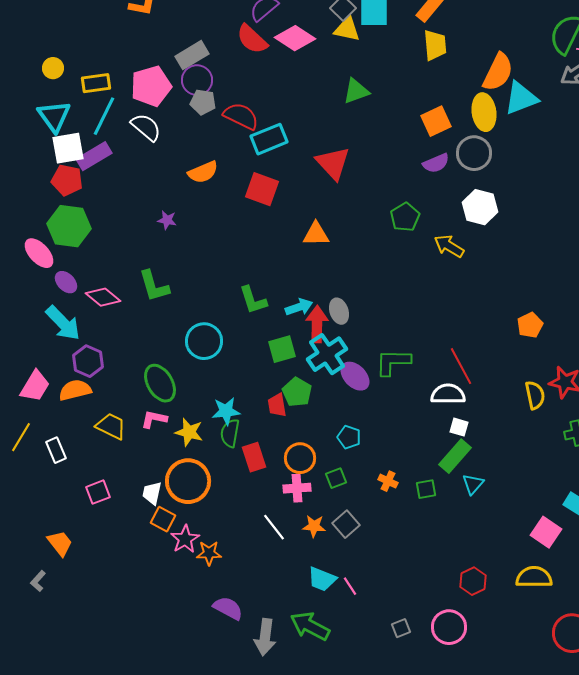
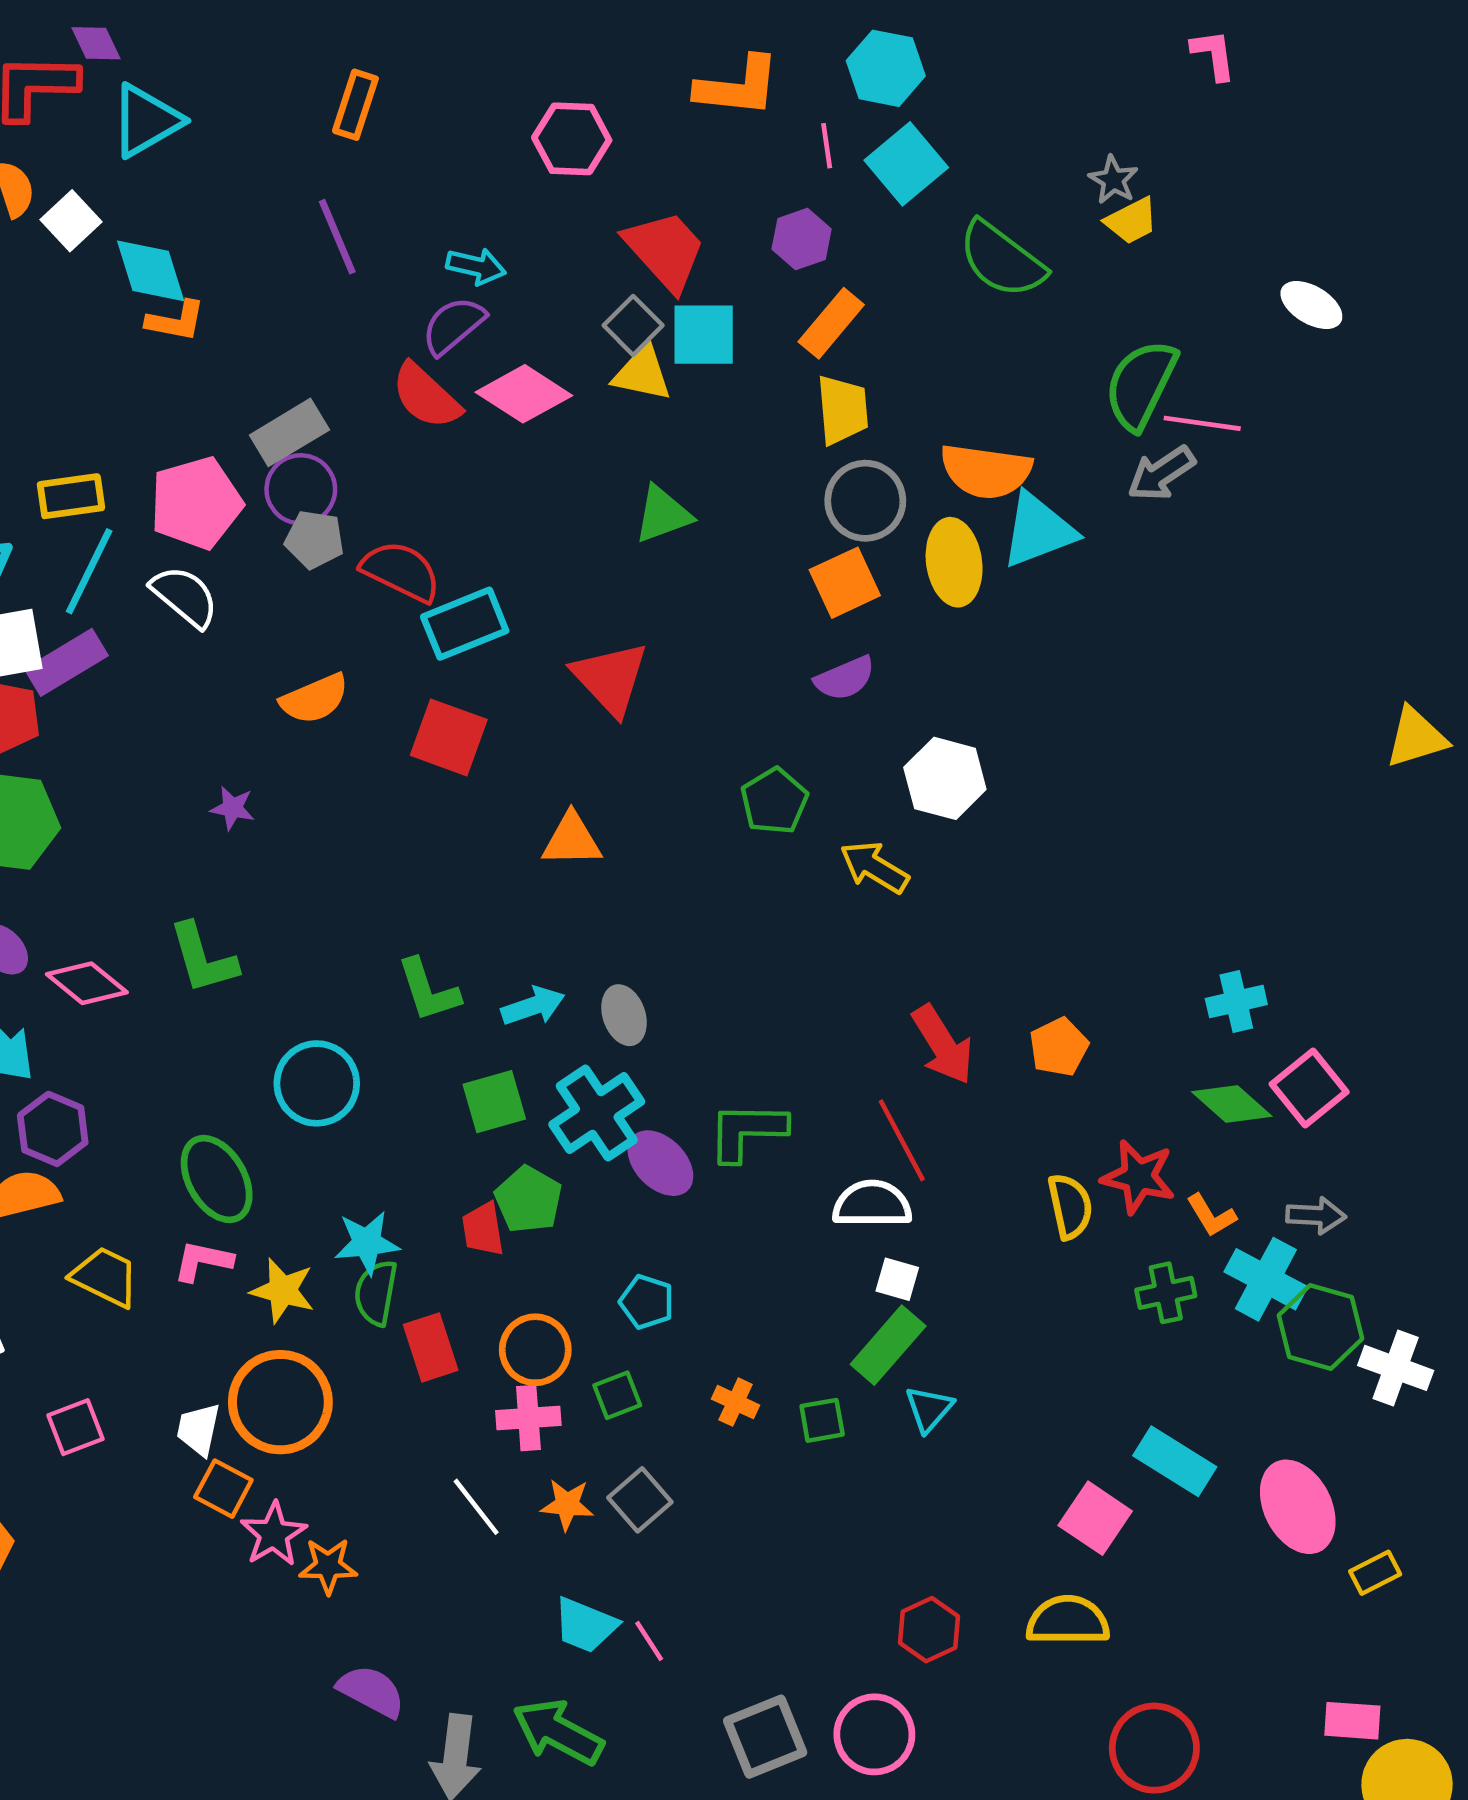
orange semicircle: (498, 72) -> (986, 471), turned 72
gray circle: (474, 153) -> (865, 501), moved
red arrow: (317, 324) -> (943, 1045), moved, turned 147
gray square: (401, 628) -> (765, 1737), size x1.8

